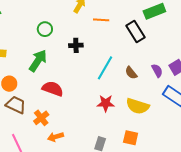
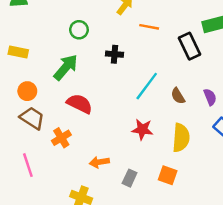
yellow semicircle: (138, 106) -> (181, 138), turned -110
orange arrow: (55, 137) -> (99, 162), moved

